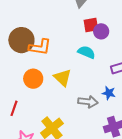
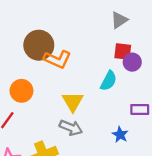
cyan semicircle: (86, 52) -> (109, 81), turned 78
orange circle: (33, 79) -> (21, 91), moved
gray arrow: (88, 102) -> (71, 128), moved

